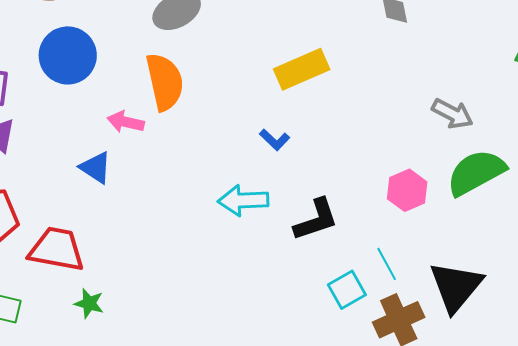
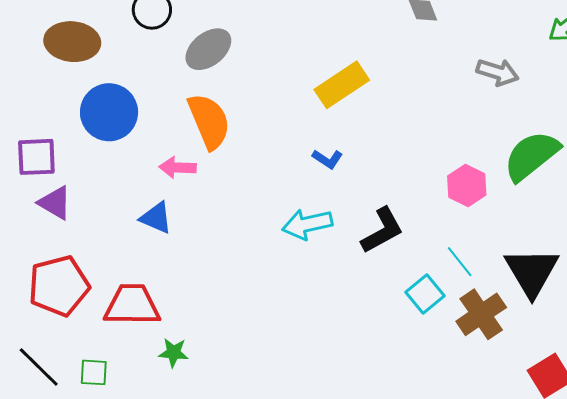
gray arrow: (452, 114) -> (498, 72), moved

